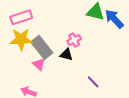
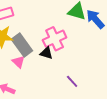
pink cross: (74, 40) -> (55, 39), size x1.6

